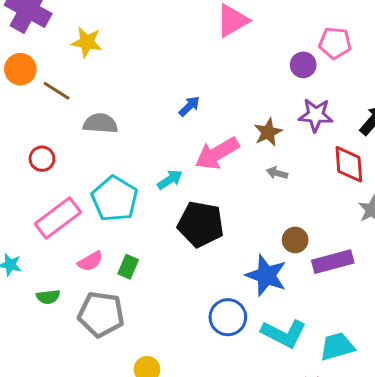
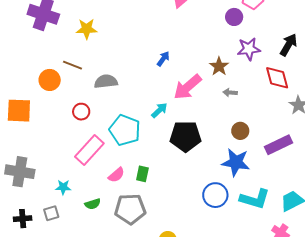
orange circle: (20, 69) -> (50, 80), moved
red circle: (42, 159) -> (81, 112), moved
brown circle: (295, 240) -> (240, 131), moved

